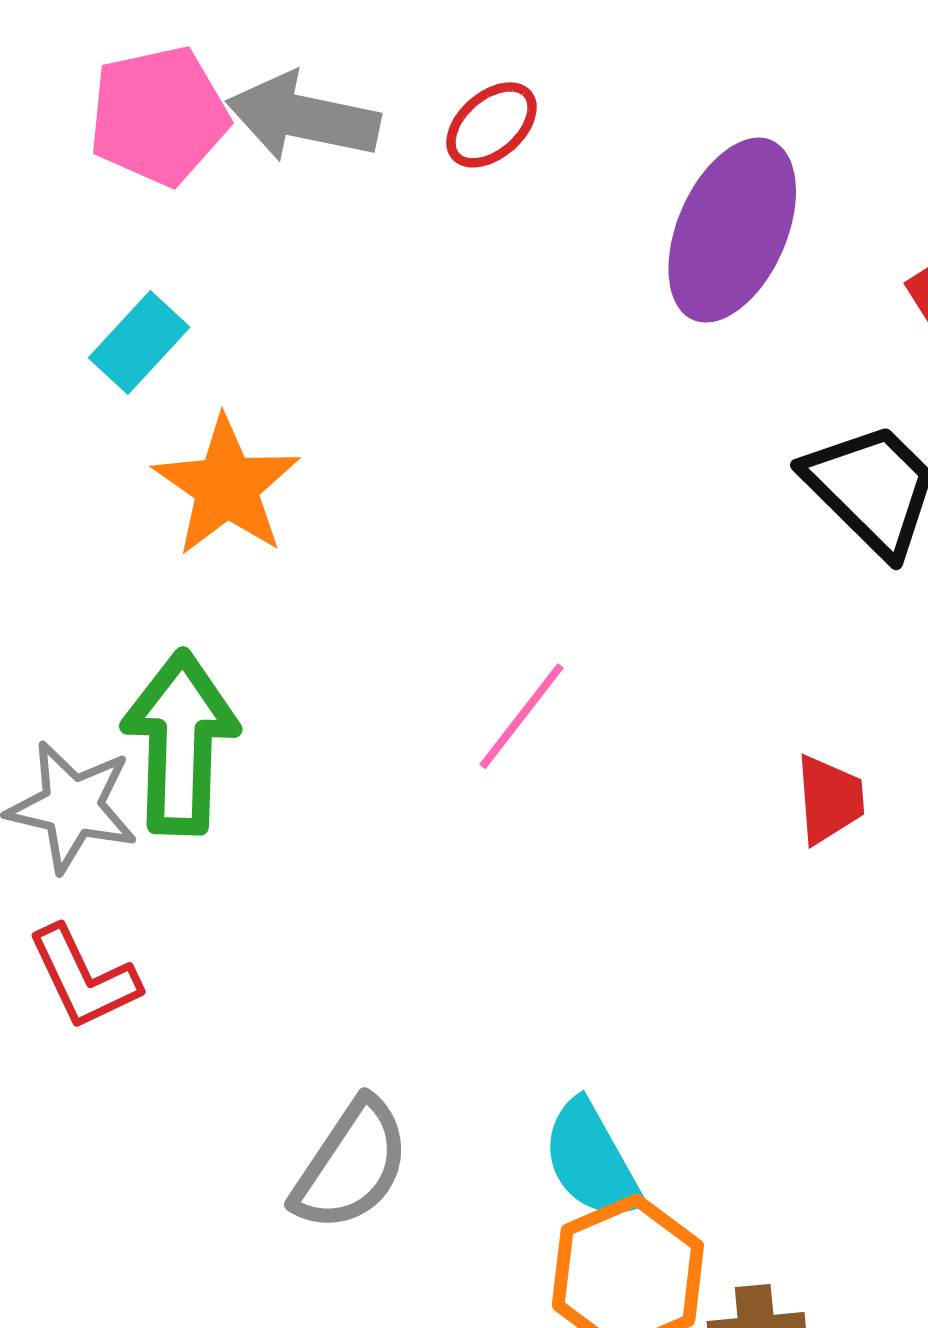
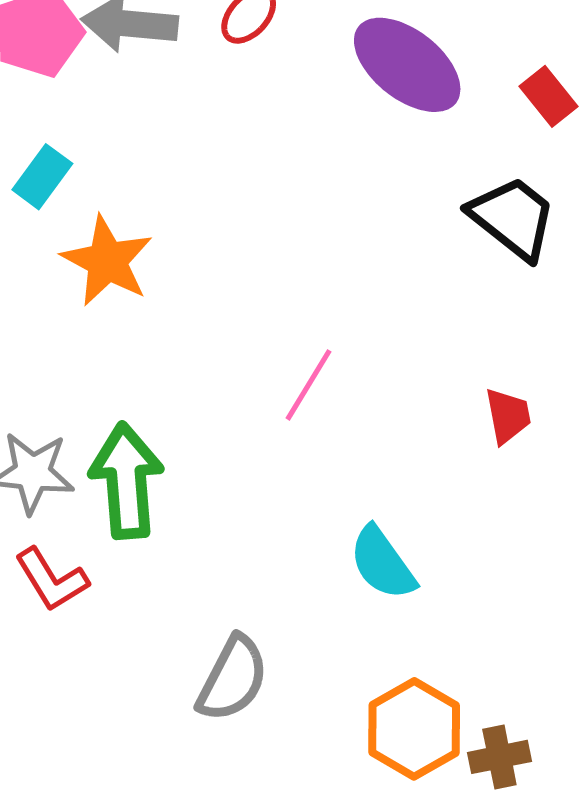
purple ellipse: (732, 230) -> (407, 65), turned -69
green arrow: (180, 743) -> (127, 481), moved
cyan semicircle: (592, 1160) -> (382, 563), moved

